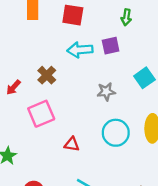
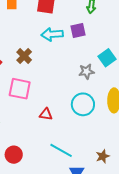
gray star: (106, 92) -> (86, 71), moved
pink square: (41, 114) -> (20, 89), turned 35

